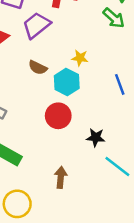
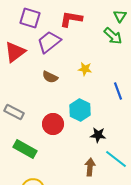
cyan hexagon: (67, 82) -> (80, 110), moved
red circle: (58, 116) -> (53, 124), moved
brown arrow: (61, 177) -> (90, 167), moved

